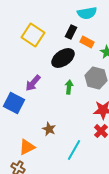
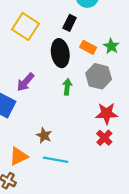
orange rectangle: (87, 42) -> (88, 47), moved
black ellipse: (63, 58) -> (60, 53), turned -65
cyan line: (74, 150) -> (56, 160), moved, turned 70

